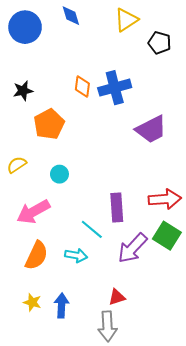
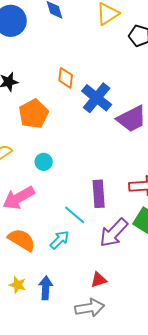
blue cross: (115, 88) -> (97, 98), moved, turned -36
orange semicircle: (36, 255) -> (22, 240), turned -84
cyan arrow: (76, 255) -> (60, 240), turned -55
gray arrow: (107, 326) -> (90, 308), turned -96

